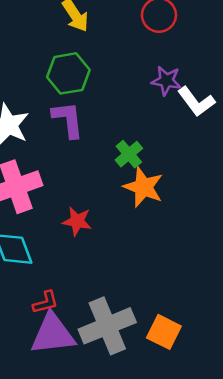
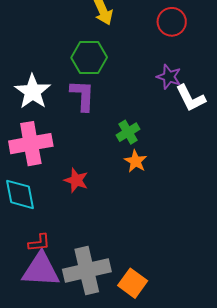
orange star: (143, 187) -> (136, 161), size x0.7

